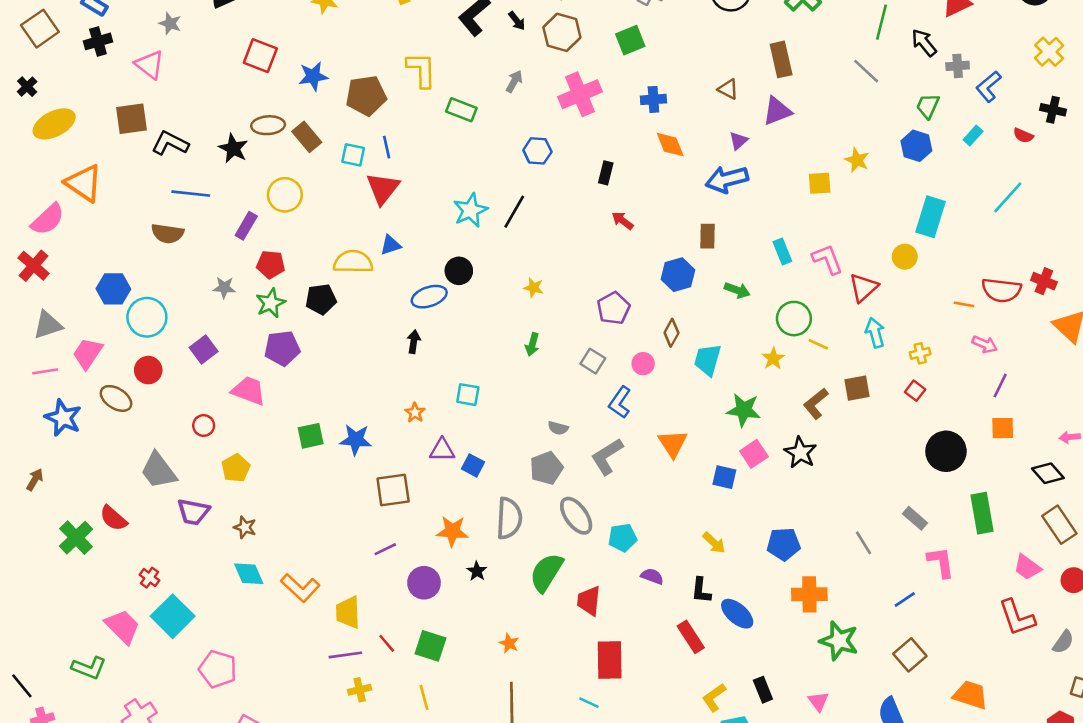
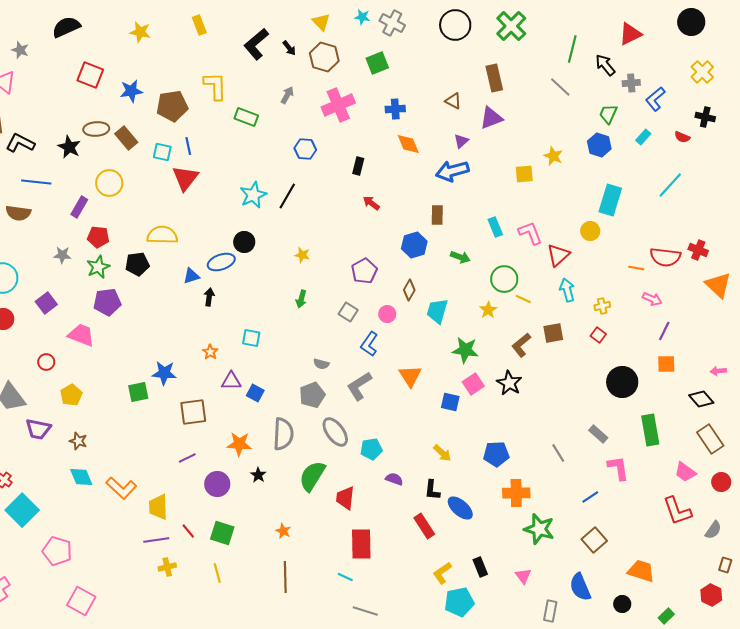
blue triangle: (391, 245) -> (191, 276), moved
green square: (311, 436) -> (138, 392), moved

